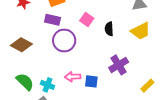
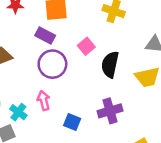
black semicircle: (109, 29) -> (110, 64), size x1.5
pink arrow: (73, 77) -> (44, 101), moved, turned 63

